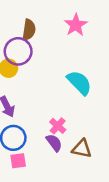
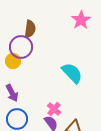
pink star: (76, 25) -> (81, 20), moved

